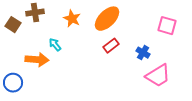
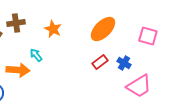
orange ellipse: (107, 19) -> (103, 29), moved
red rectangle: (111, 46) -> (100, 62), moved

